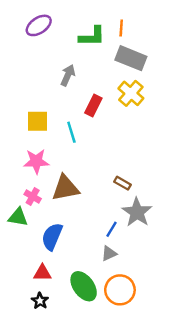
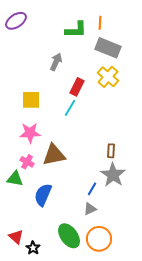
purple ellipse: (39, 25) -> (16, 21), moved
cyan line: (71, 132) -> (70, 108), moved, turned 48
brown rectangle: (122, 183) -> (111, 151), moved, turned 64
red triangle: (42, 273) -> (16, 237), moved, turned 42

